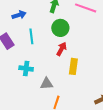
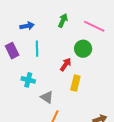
green circle: (60, 28) -> (83, 49), moved
gray triangle: (47, 84) -> (47, 97), turned 32

